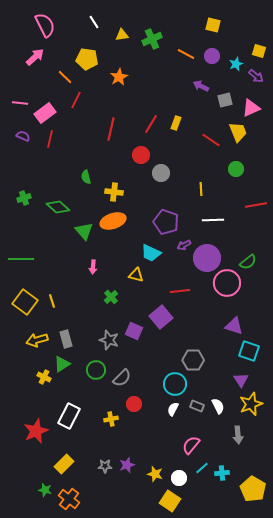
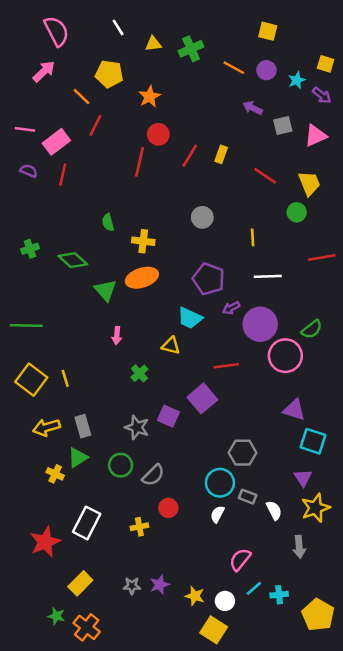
yellow trapezoid: (238, 132) -> (309, 183), moved
red circle: (141, 155) -> (158, 134), moved
gray rectangle: (197, 406) -> (248, 497), moved

